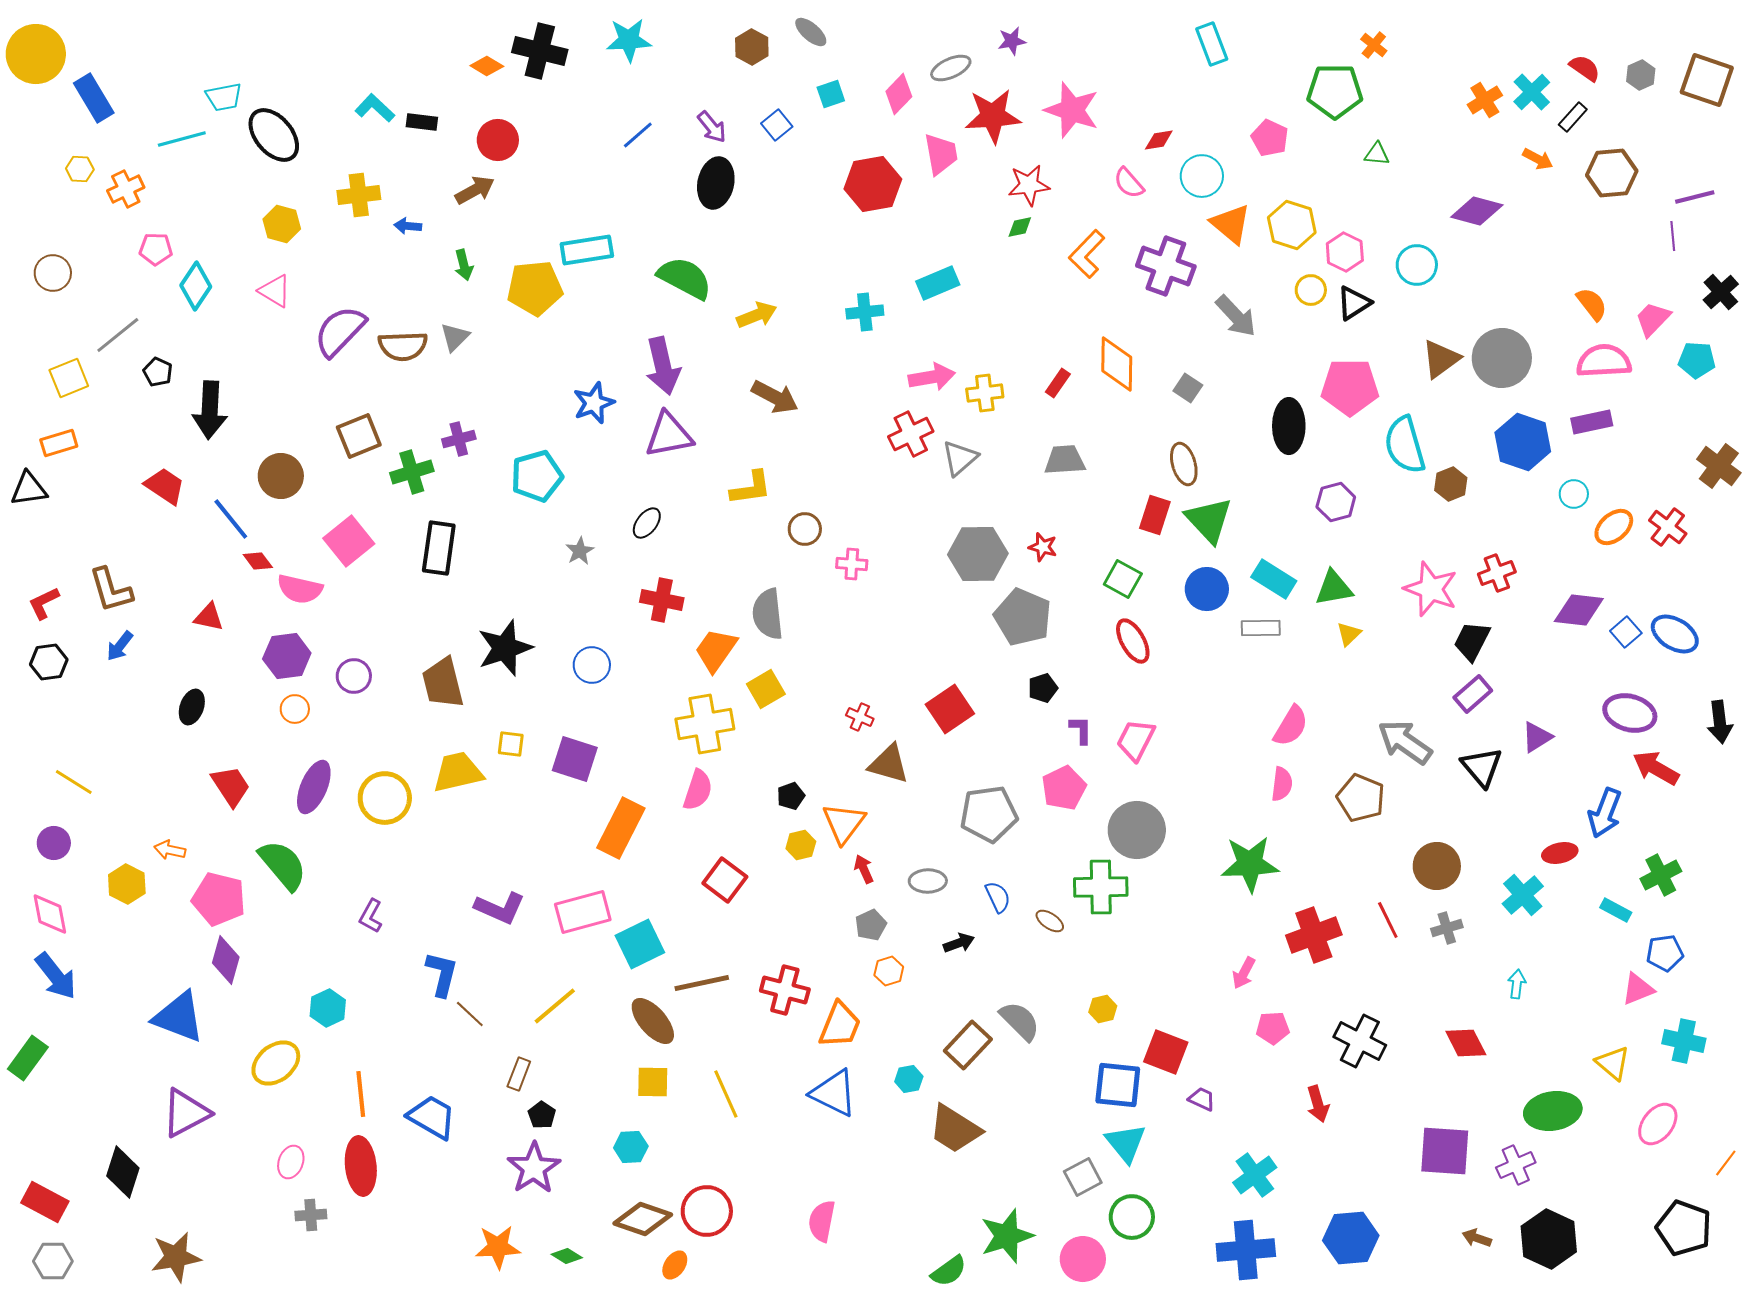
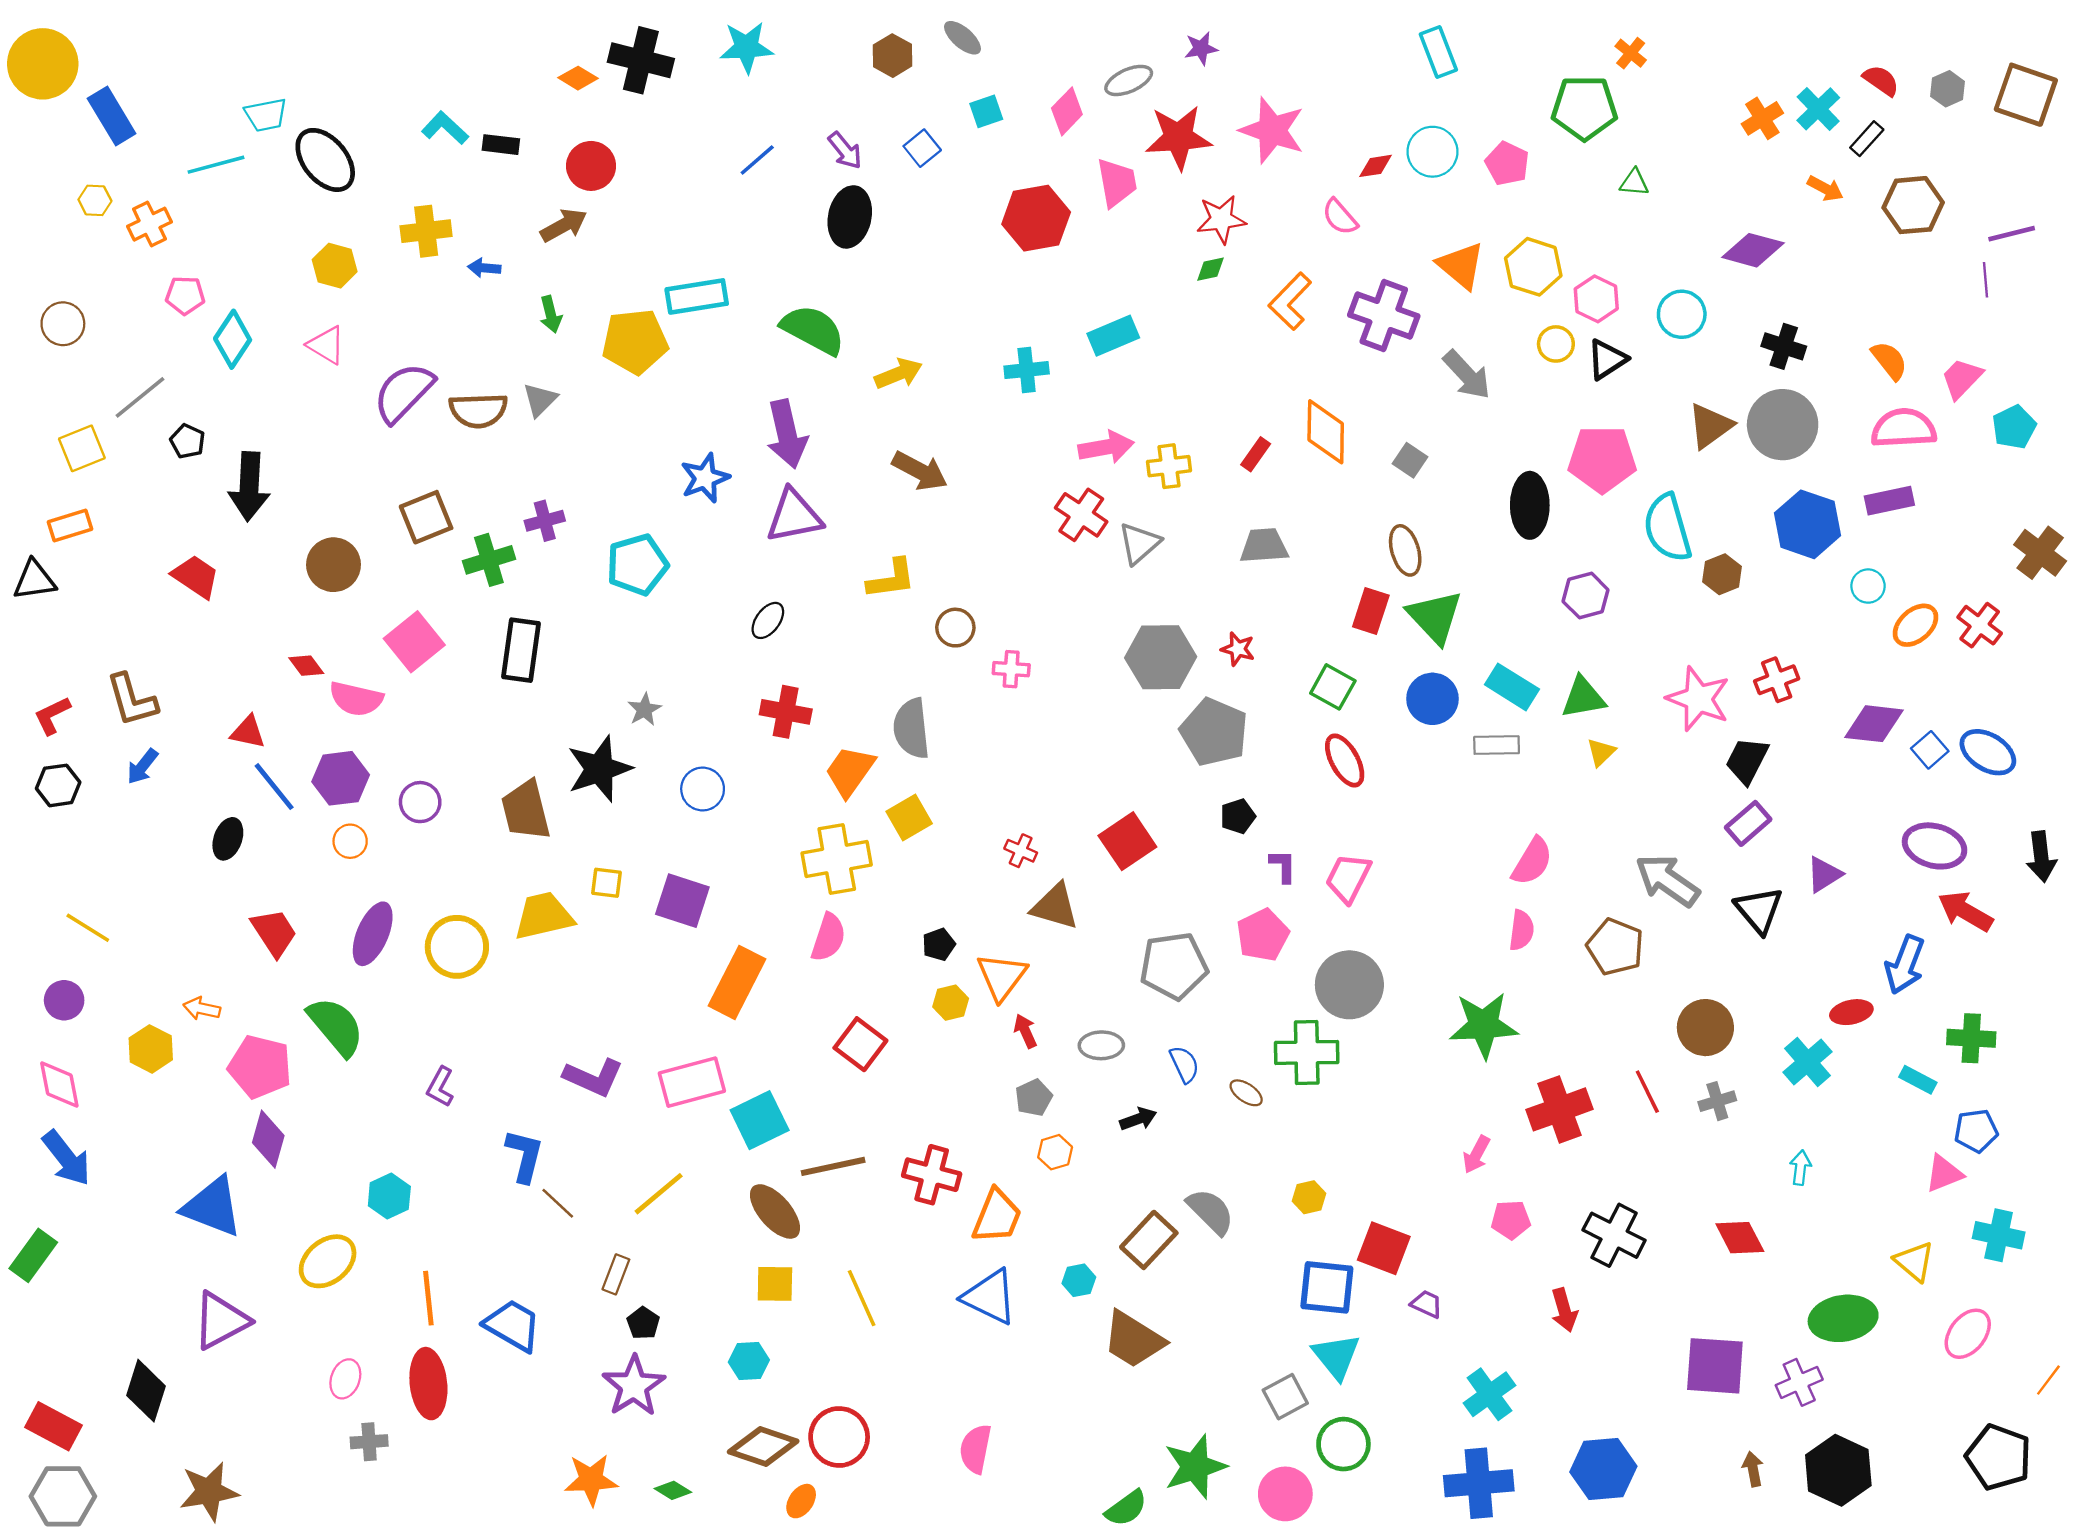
cyan circle: (1202, 176) -> (1432, 152), moved
black cross: (1721, 292) -> (1784, 346), moved, turned -30
cyan pentagon: (1697, 360) -> (2014, 427), turned -30
red cross: (911, 434) -> (1081, 515), turned -30
blue line: (231, 519) -> (274, 787), moved
gray star: (580, 551) -> (644, 709), moved
green cross: (1661, 875) -> (1971, 1038), turned 30
brown arrow: (1477, 1238) -> (1753, 1469), turned 60
gray hexagon: (53, 1261) -> (63, 1496), size x1.4

